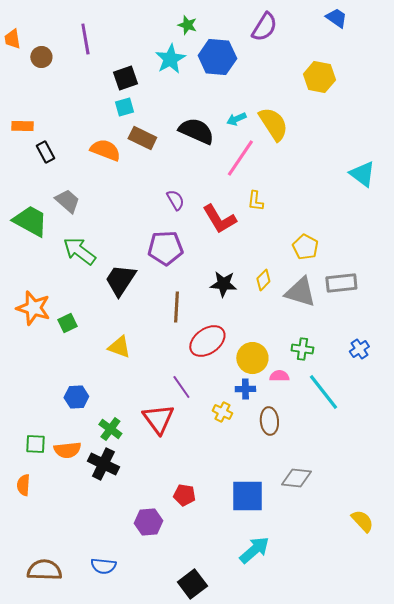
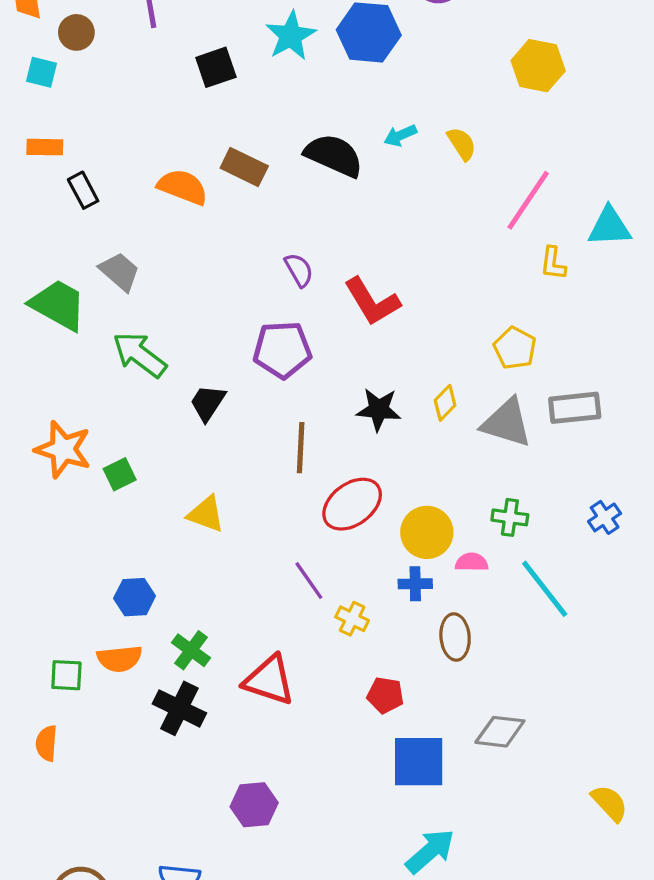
cyan square: (124, 107) -> (42, 72), moved, turned 30
yellow semicircle: (273, 124) -> (462, 144), size x0.6
pink line: (240, 158) -> (528, 200), moved
cyan triangle: (362, 174) -> (610, 227), turned -40
yellow L-shape: (255, 201) -> (553, 263), moved
black trapezoid: (120, 280) -> (208, 403), size x0.7
yellow cross: (222, 412) -> (352, 619), moved
red triangle: (158, 419) -> (269, 680), moved, turned -36
orange semicircle: (67, 450) -> (120, 659), moved
red pentagon: (184, 495) -> (385, 695), moved

